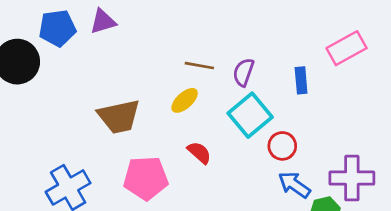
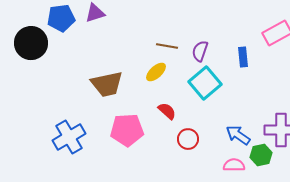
red circle: (282, 146) -> (188, 139), moved

